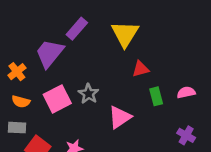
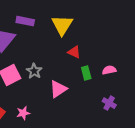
purple rectangle: (77, 29) -> (25, 21), turned 60
red triangle: (141, 69) -> (74, 52), turned 40

